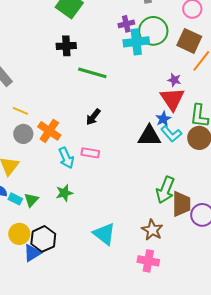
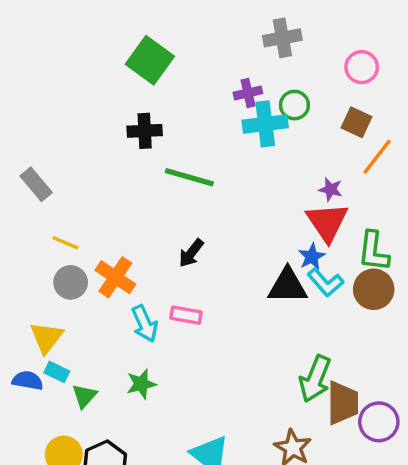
green circle: (153, 31) -> (294, 105), size x0.6
brown square: (189, 41) -> (356, 122), size x0.7
cyan rectangle: (15, 199) -> (57, 372), moved

